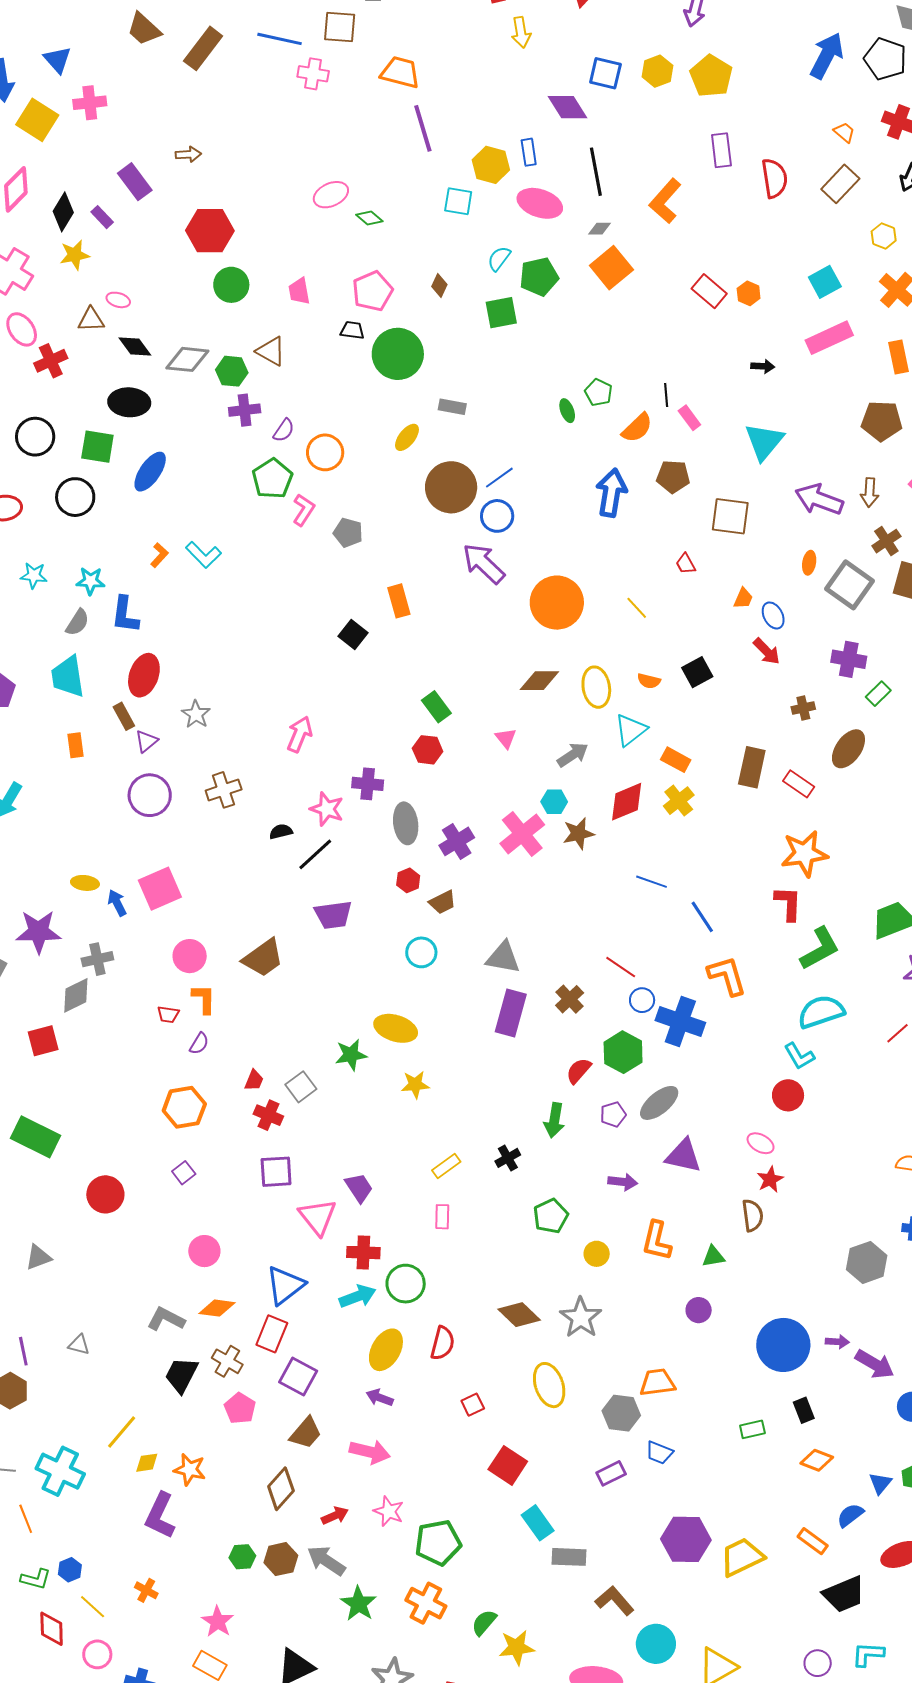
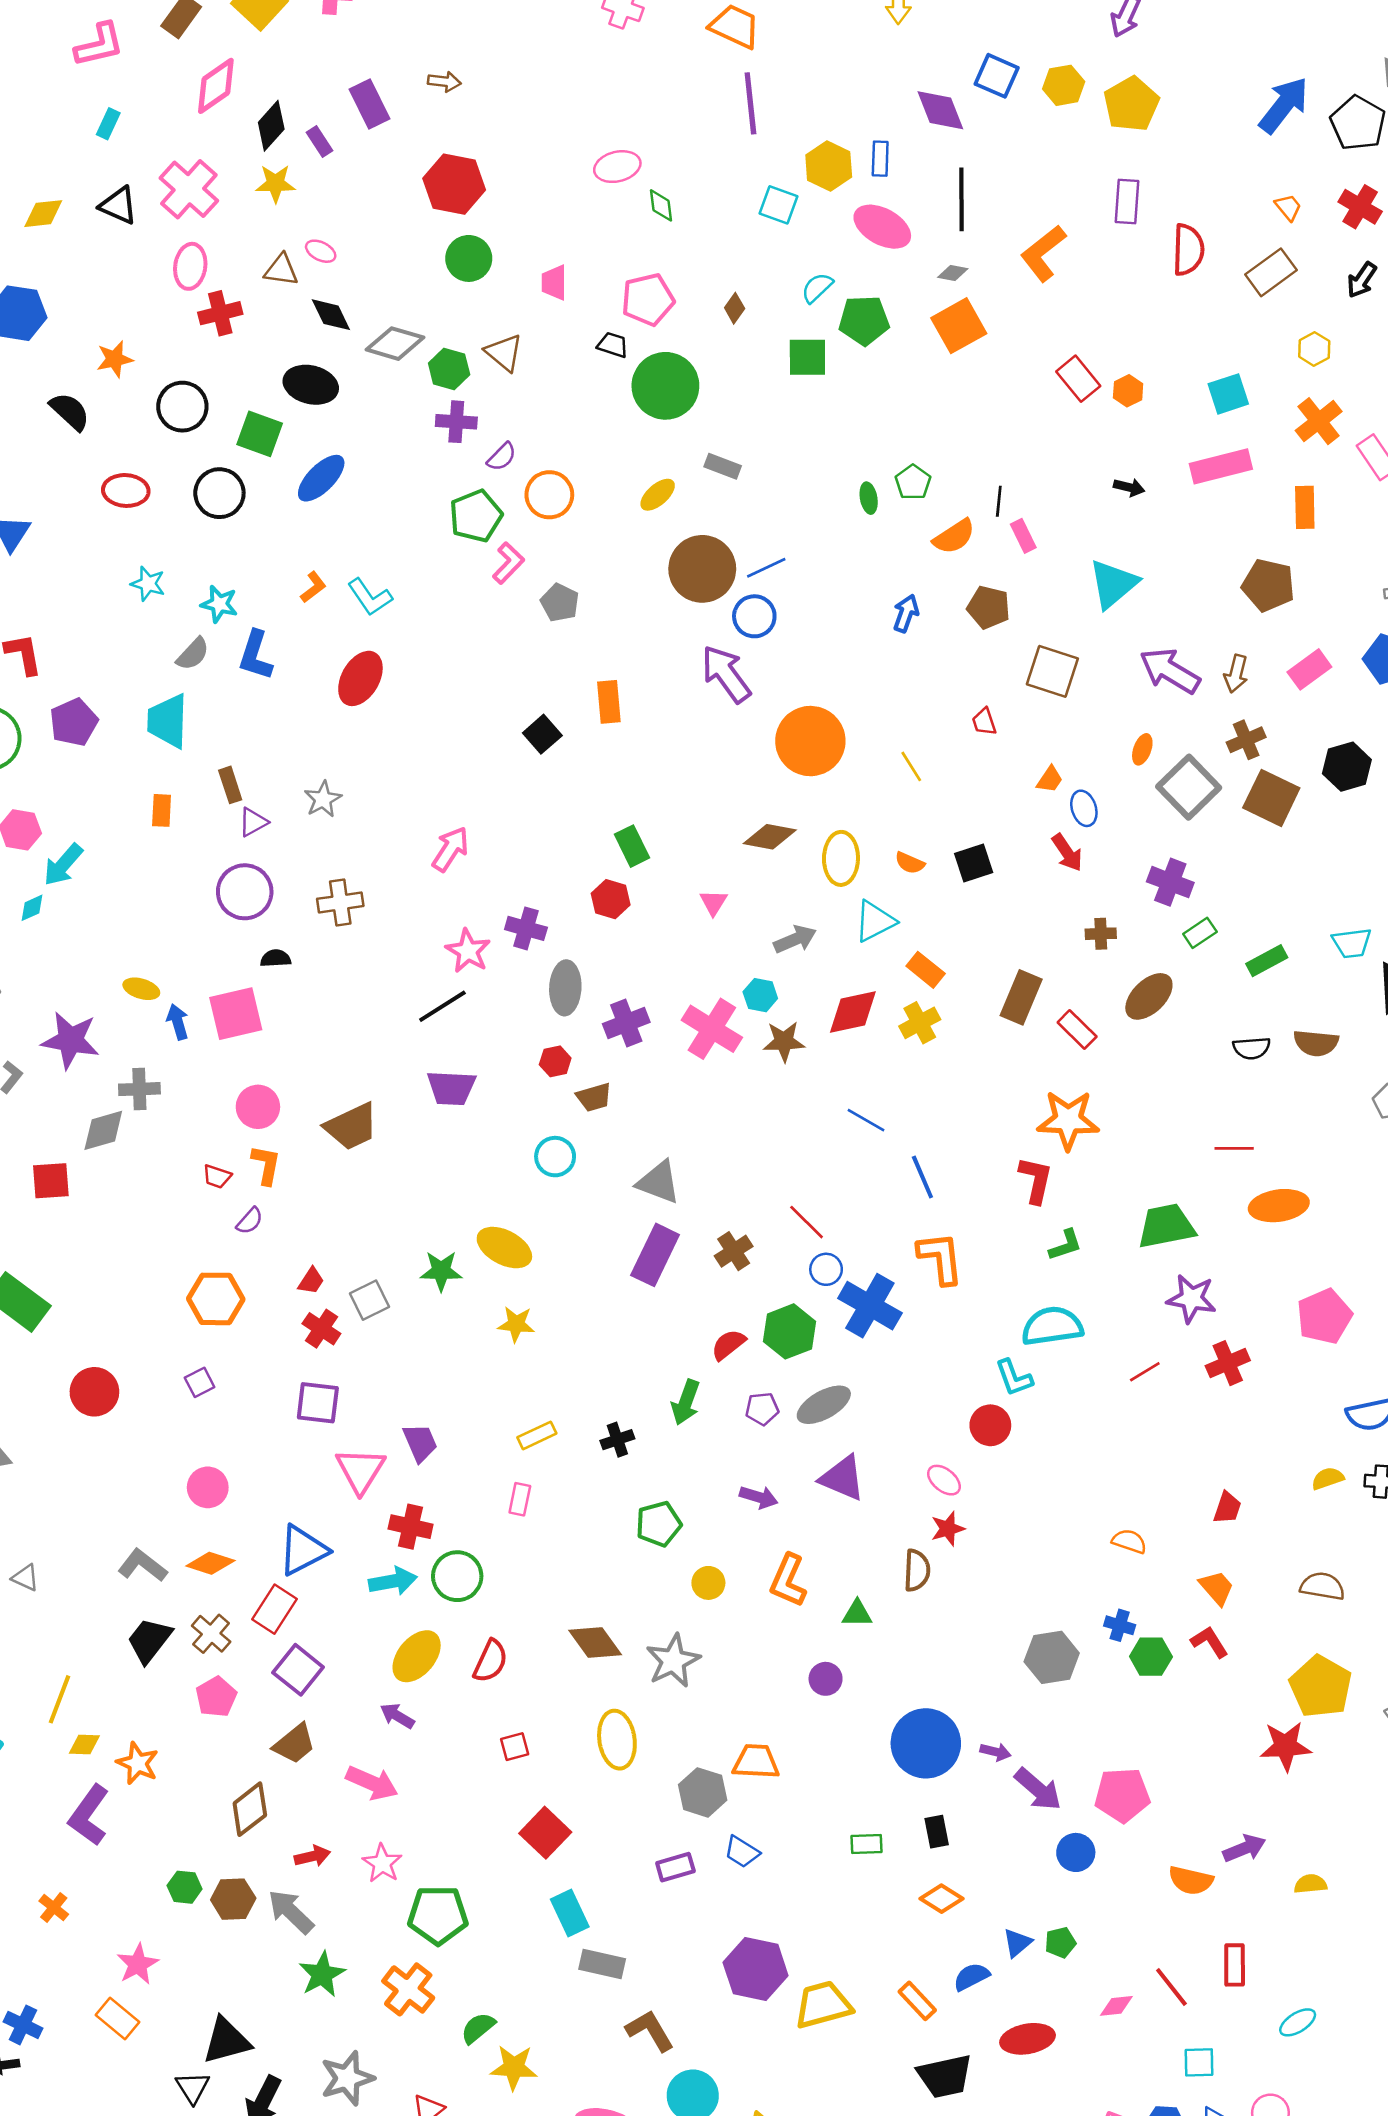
green diamond: (369, 218) -> (661, 205), turned 32
pink ellipse: (22, 329) -> (190, 266), turned 32
blue arrow: (611, 493) -> (906, 613), size x0.6
red ellipse: (144, 675) -> (360, 678), moved
black semicircle: (281, 832) -> (276, 958), moved
pink cross: (522, 834) -> (712, 1029), turned -30
green L-shape: (820, 949) -> (1065, 1245), size x0.6
yellow line: (122, 1432) -> (59, 1699), turned -30

